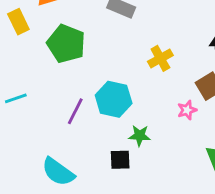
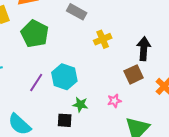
yellow cross: (160, 58) -> (103, 39), moved
pink star: (187, 110) -> (114, 101), moved

